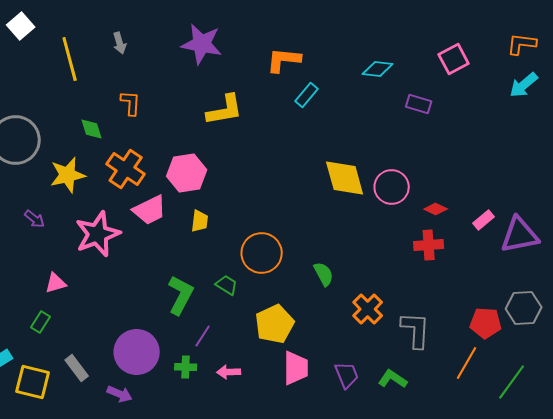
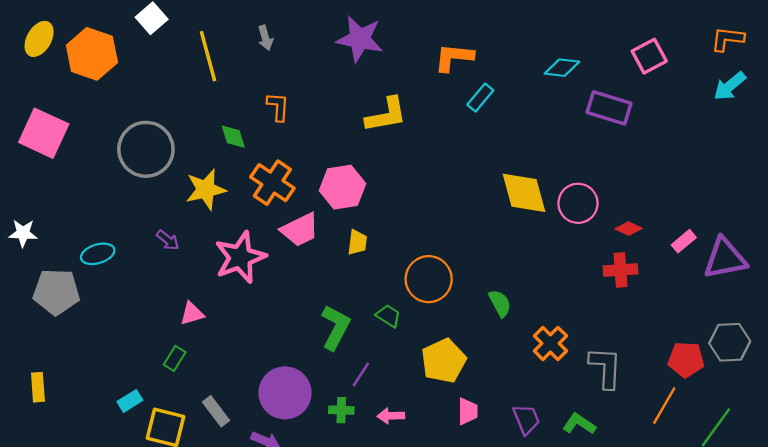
purple rectangle: (419, 104) -> (609, 108), size x1.5
pink trapezoid: (296, 368) -> (468, 411), size x0.7

